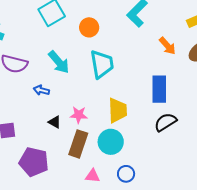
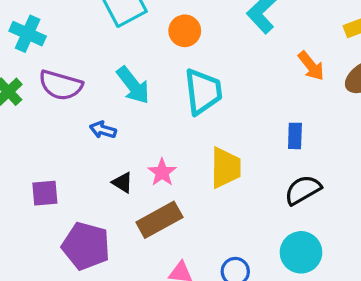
blue rectangle: (159, 89) -> (295, 136), size x0.6
pink star: (79, 115) -> (162, 172), turned 30
cyan circle: (111, 142) -> (301, 252), moved
brown rectangle: (78, 144) -> (159, 220), turned 40

